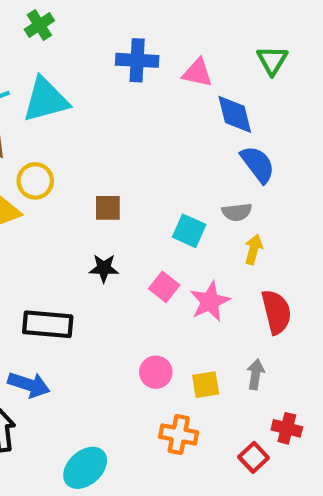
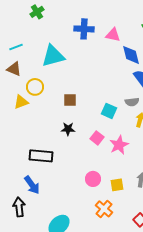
cyan triangle: (46, 100) -> (53, 56), moved
blue arrow: (29, 385) -> (32, 185), turned 36
orange cross: (179, 435) -> (104, 209), turned 30

